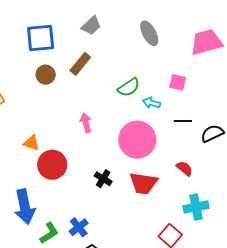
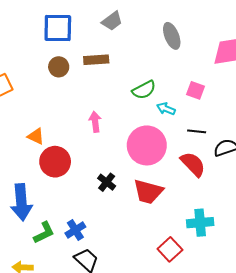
brown rectangle: (80, 64) -> (96, 60), turned 40
red semicircle: (185, 168) -> (193, 164), moved, size x1.5

